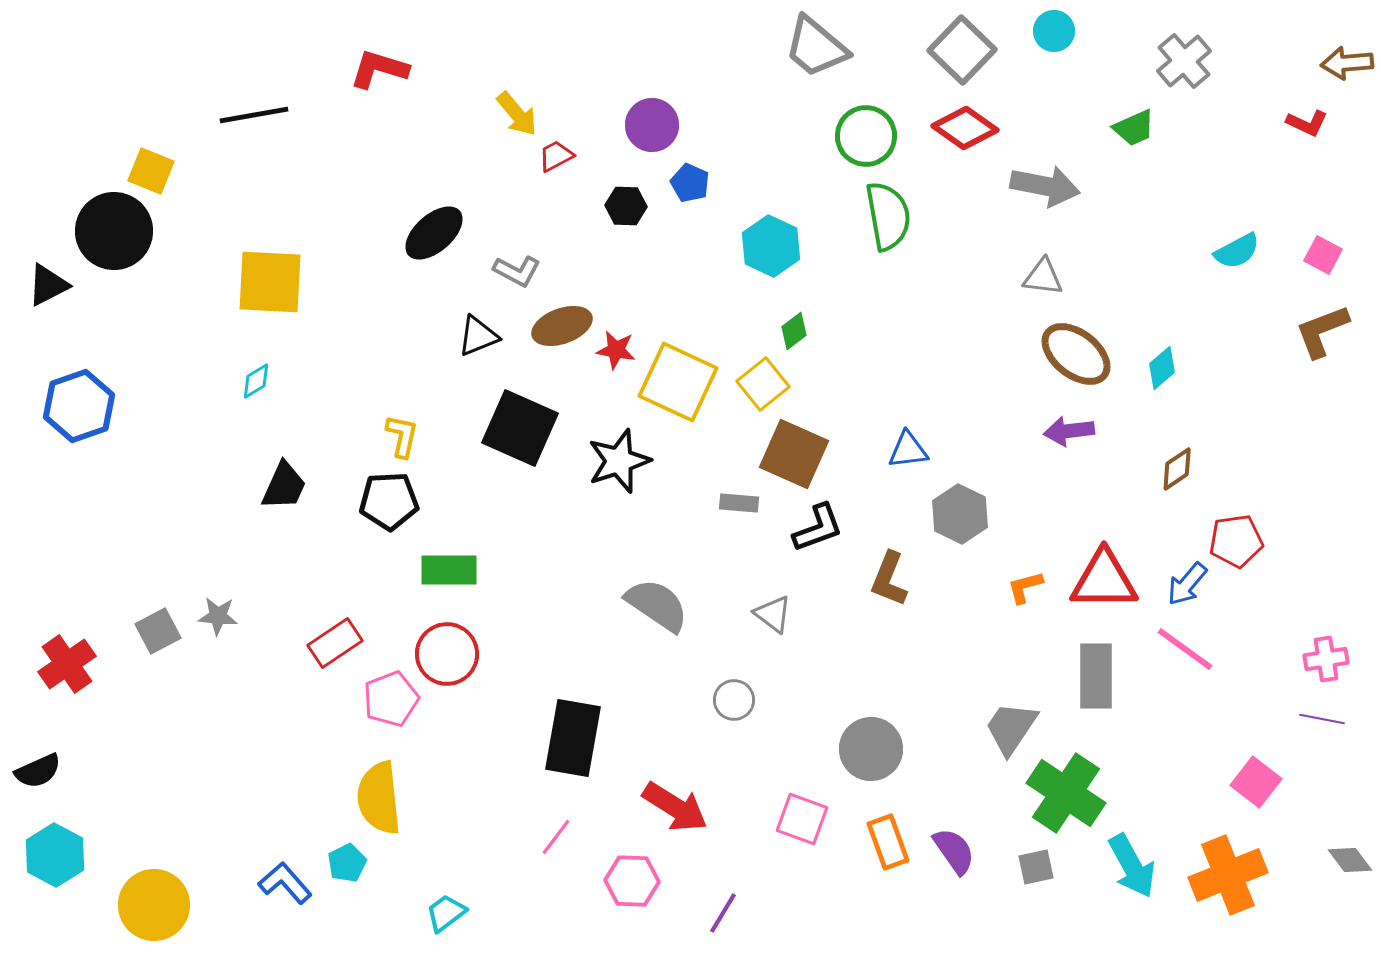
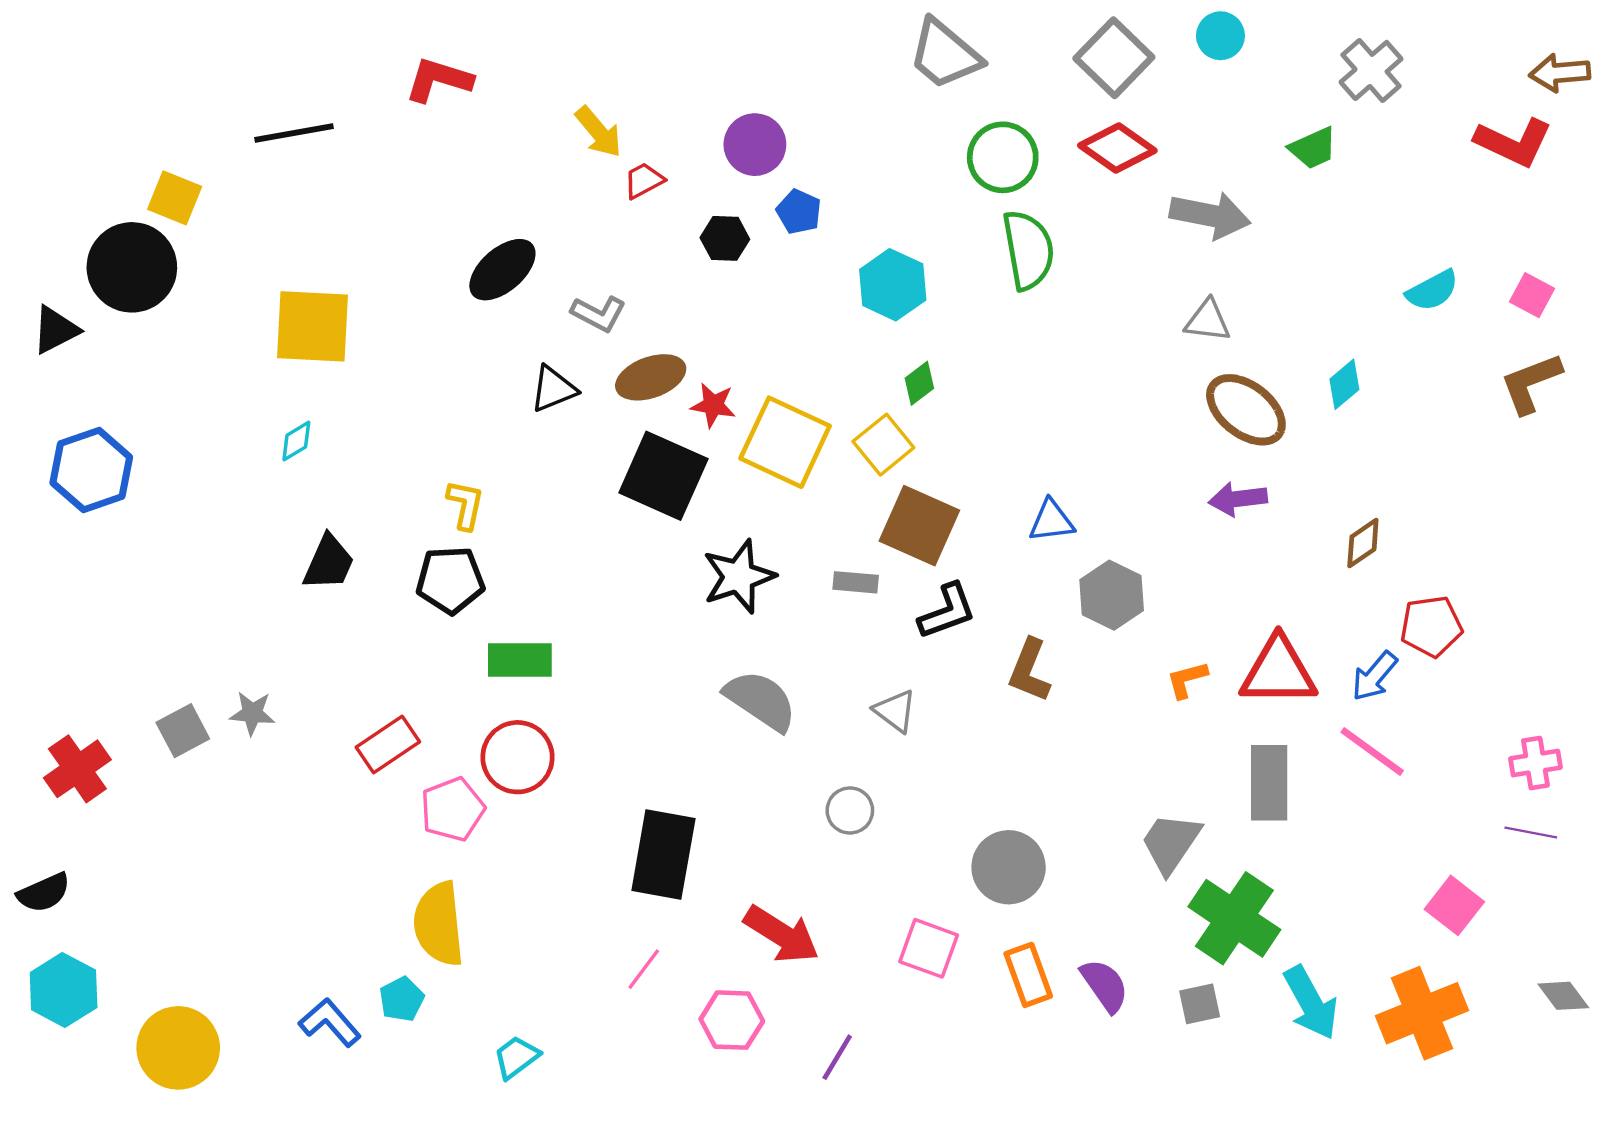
red L-shape: (1307, 123) -> (1513, 142), size x1.6
cyan diamond: (1162, 368) -> (1344, 384), moved
black square: (520, 428) -> (663, 476), moved
black star: (619, 461) -> (739, 577), moved

